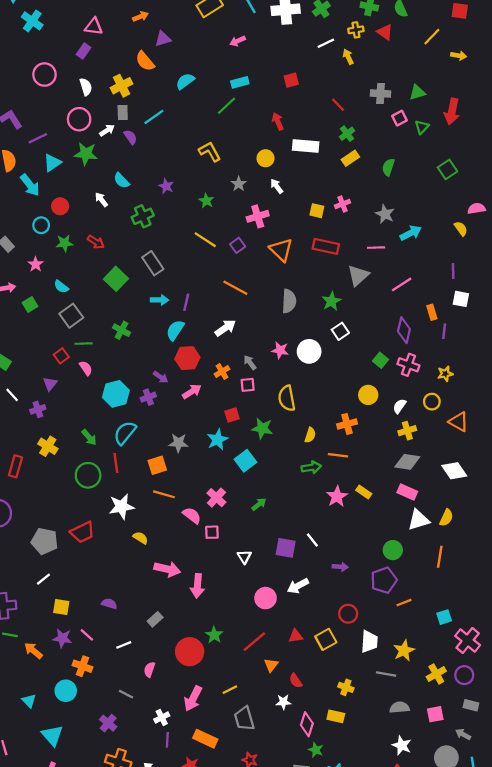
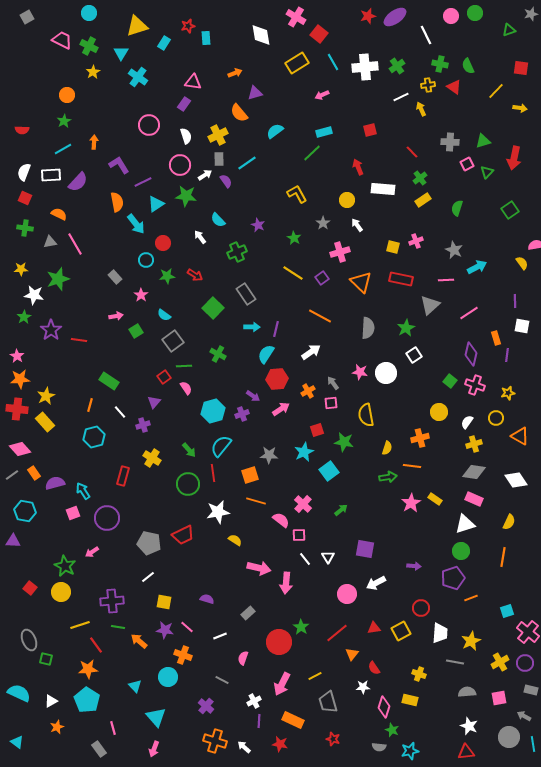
white triangle: (418, 520) -> (465, 524), moved
white line: (312, 540) -> (305, 559), moved

